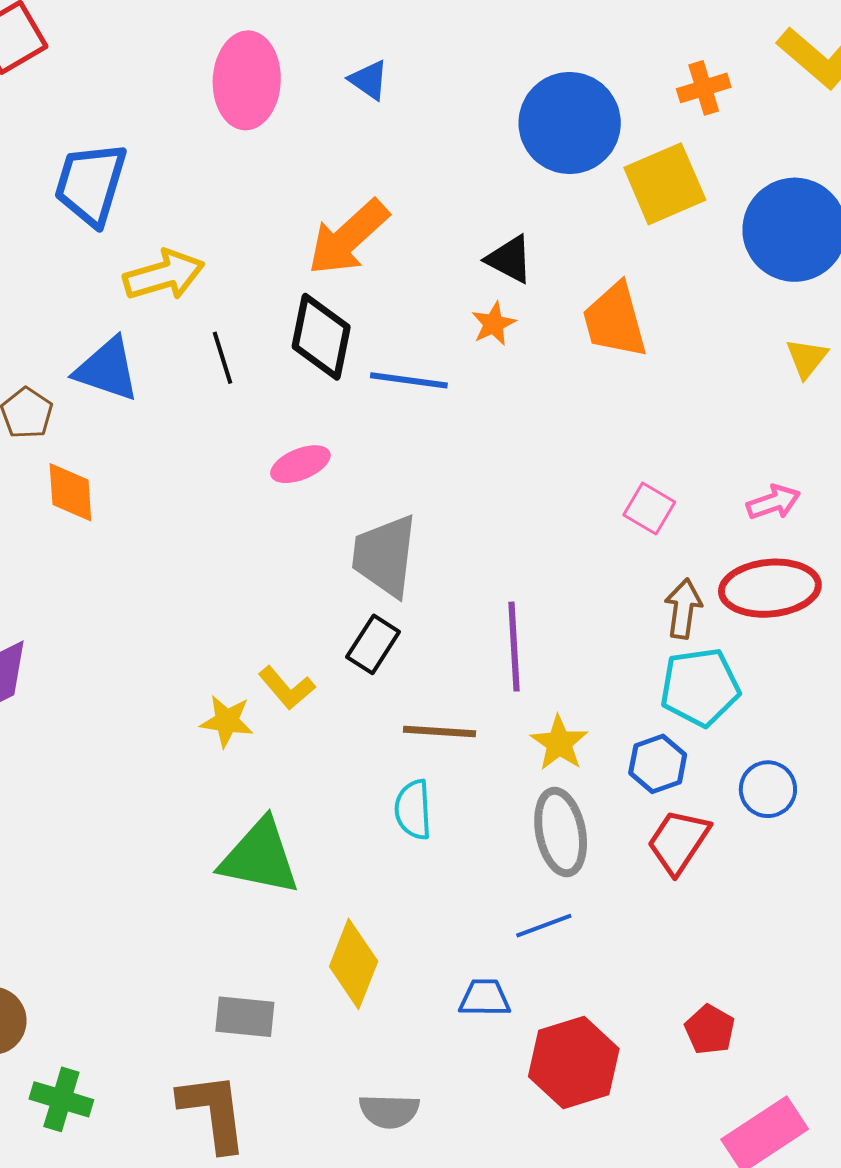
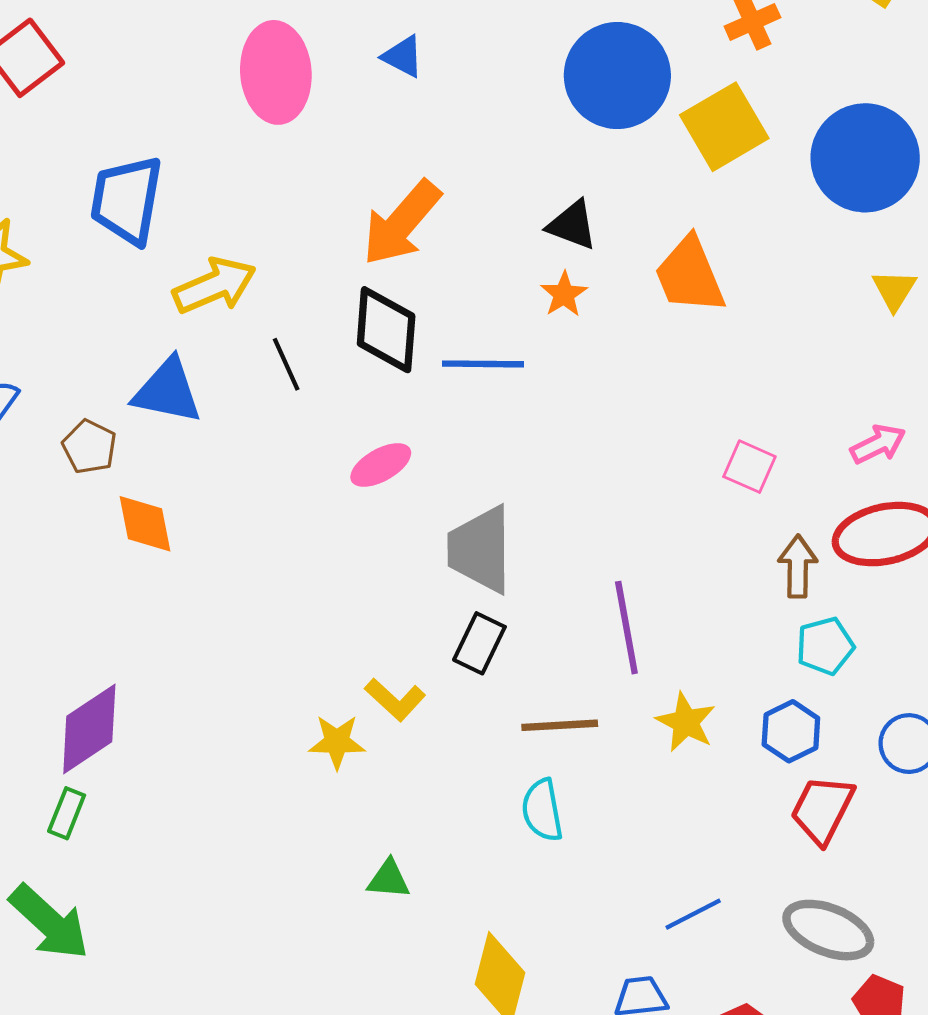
cyan pentagon: (700, 687) -> (825, 646), size x0.7
gray ellipse: (561, 832) -> (828, 930), moved, turned -50
green triangle: (260, 857) -> (389, 879), size x0.5

